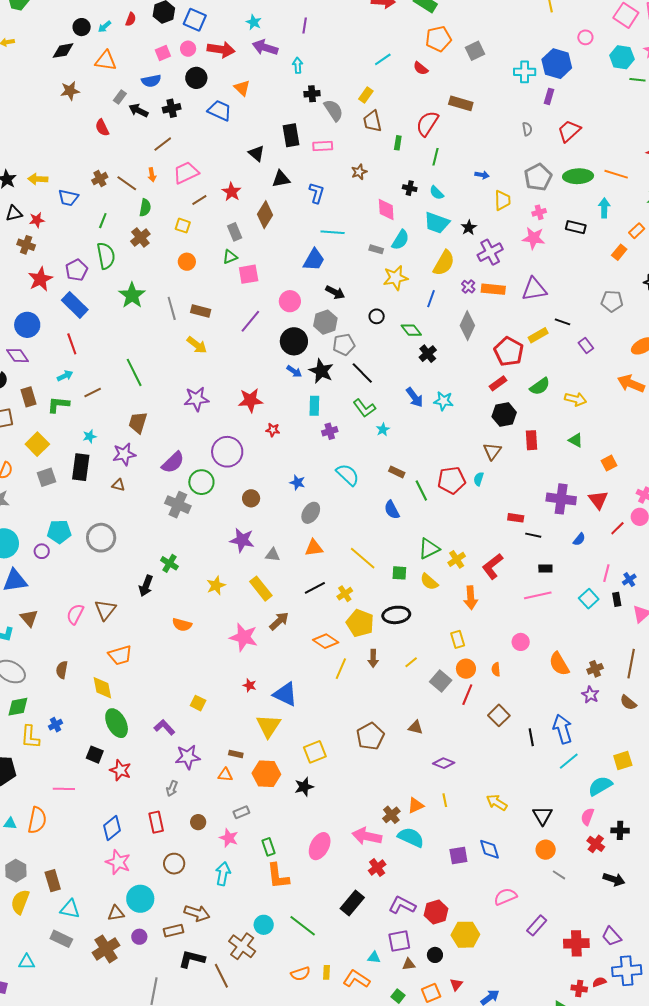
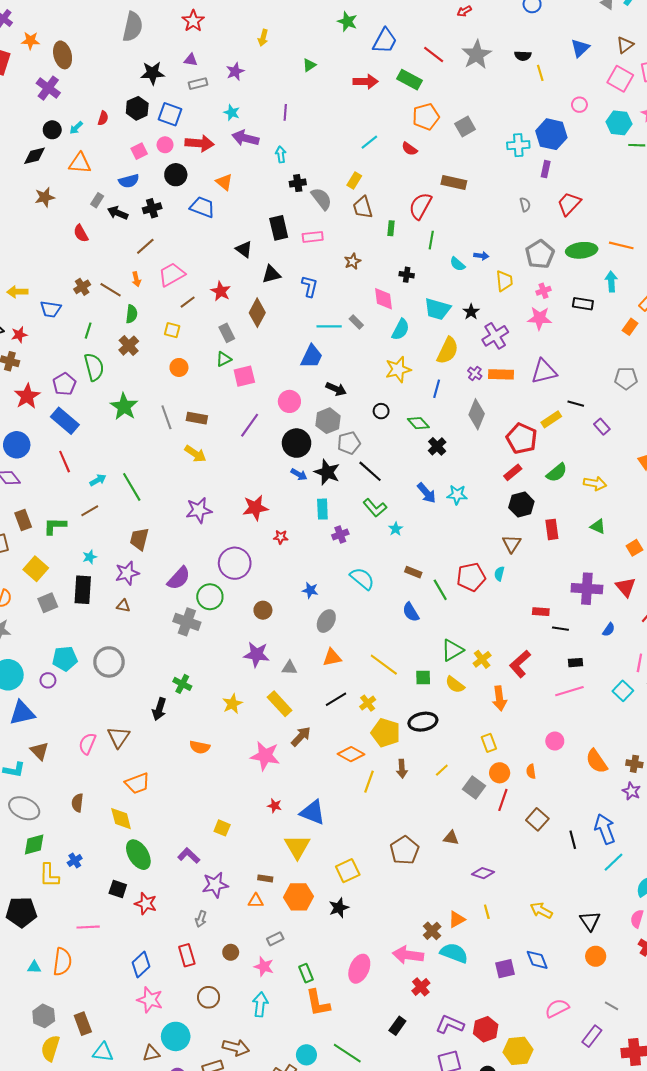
cyan semicircle: (437, 193) -> (457, 264), moved
gray rectangle: (376, 249) -> (356, 322), moved, turned 32
cyan arrow: (65, 376) -> (98, 480), moved
brown cross: (595, 669) -> (634, 764), turned 35
gray line: (559, 875) -> (611, 1006), moved
black rectangle: (352, 903) -> (397, 1026), size x0.7

